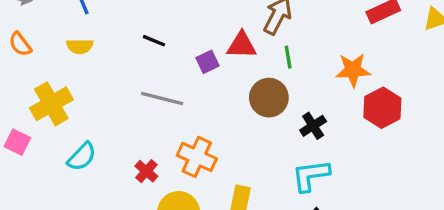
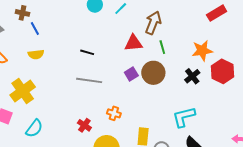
black line: (154, 41) -> (87, 52), moved
purple square: (207, 62) -> (131, 74), moved
black cross: (313, 126) -> (192, 76), moved
cyan semicircle: (82, 157) -> (34, 128), moved
orange cross: (197, 157) -> (114, 113), size x0.6

